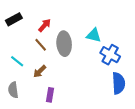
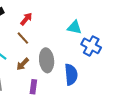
gray ellipse: (64, 44) -> (47, 60), moved
blue semicircle: (118, 83) -> (71, 75), moved

